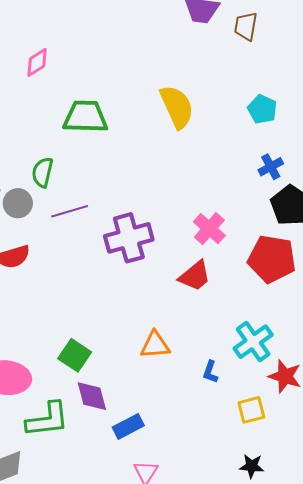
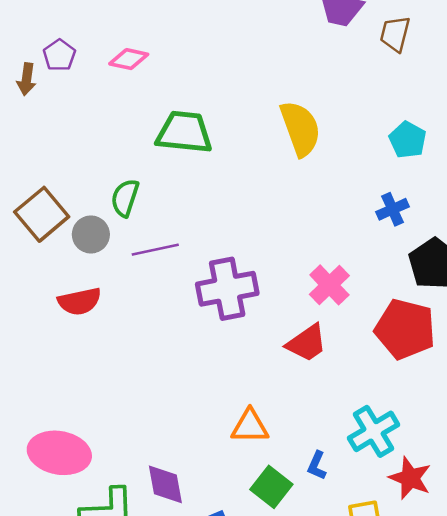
pink diamond: (37, 62) -> (129, 59), turned 40
blue cross: (271, 167) -> (393, 209), moved
green square: (75, 355) -> (271, 487), moved

